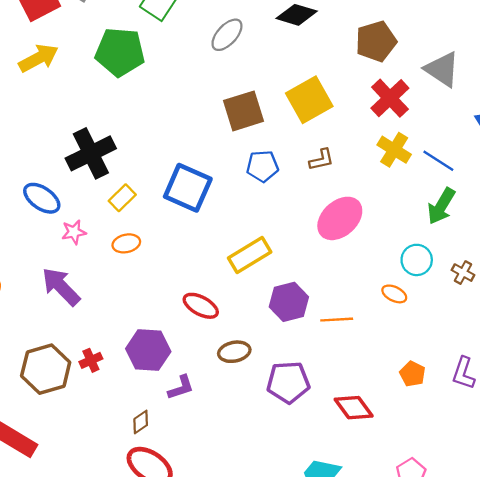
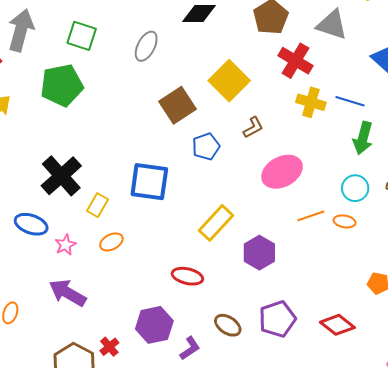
pink ellipse: (340, 218) -> (282, 172), turned 30
orange line: (337, 320) -> (311, 216), moved
brown ellipse: (234, 352) -> (228, 325), moved, turned 60

